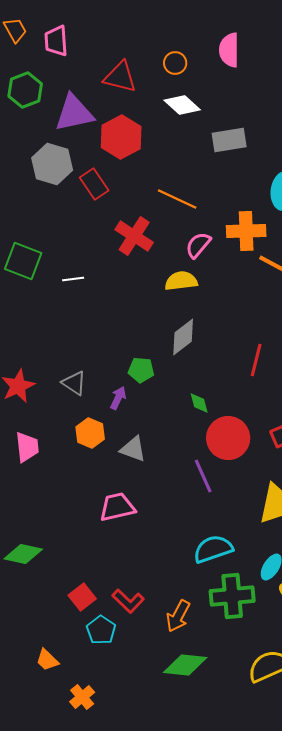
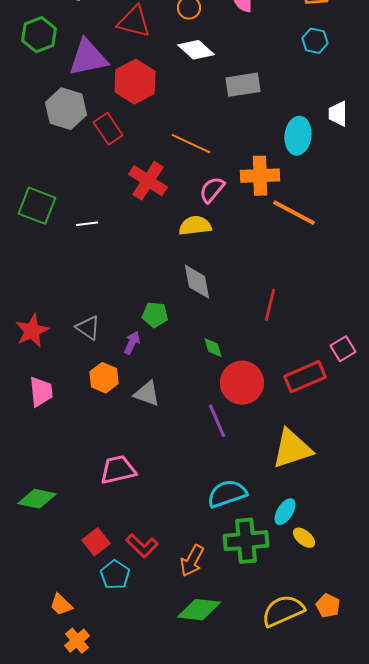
gray diamond: (183, 337) -> (197, 282), turned -63
pink trapezoid: (117, 507) -> (118, 470), moved
orange cross: (82, 697) -> (77, 641), moved

